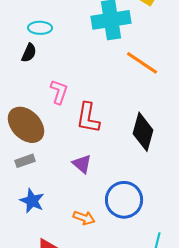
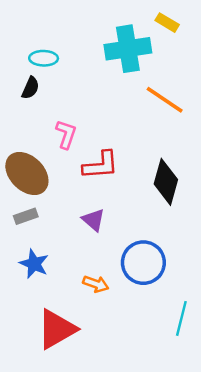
red L-shape: (88, 118) -> (101, 165), turned -104

